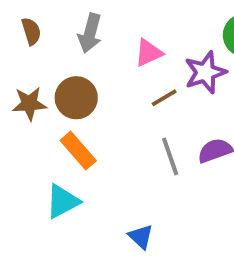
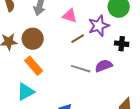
pink triangle: (149, 53) -> (70, 16), turned 42
gray line: (170, 156) -> (81, 69), turned -54

